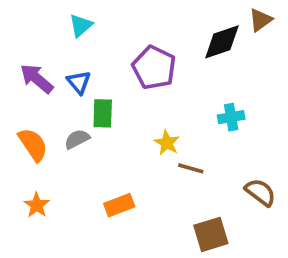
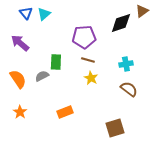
purple pentagon: (154, 68) -> (84, 37), turned -30
blue triangle: (79, 82) -> (26, 13), moved
brown line: (191, 168) -> (88, 60), moved
brown semicircle: (260, 192) -> (129, 89), moved

